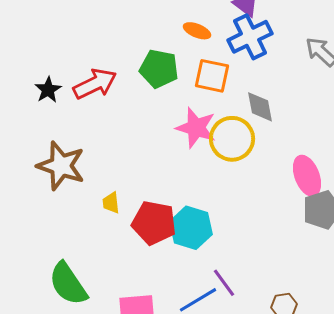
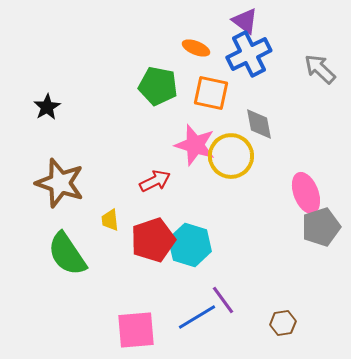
red arrow: (95, 84) -> (155, 181), moved, size x0.7
red pentagon: (154, 223) -> (153, 240), turned -30
green semicircle: (68, 284) -> (67, 254), moved

